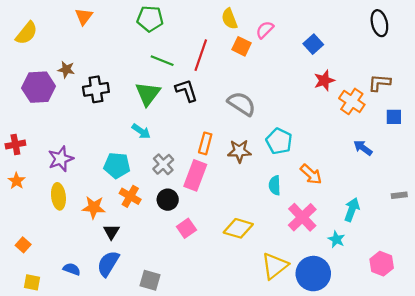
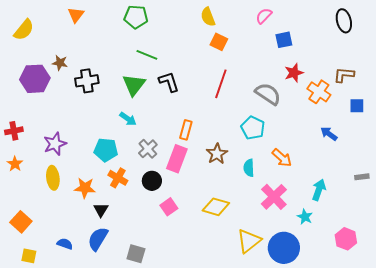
pink semicircle: (265, 30) -> (264, 16), moved
blue square: (313, 44) -> (284, 40), turned 30
red line: (201, 55) -> (221, 84), moved
gray semicircle: (242, 104) -> (268, 94), moved
brown star: (239, 151) -> (217, 154), moved, turned -30
orange square: (23, 245) -> (21, 222), size x1.5

